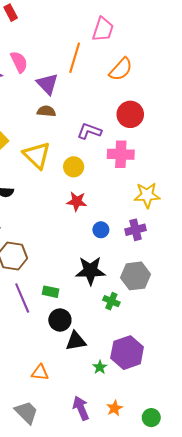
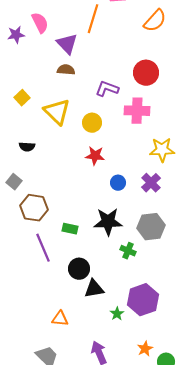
orange semicircle: (121, 69) -> (155, 21), moved
purple cross: (135, 230) -> (151, 183), turned -30
green rectangle: (51, 292) -> (70, 229), moved
orange star: (115, 408) -> (145, 349), moved

